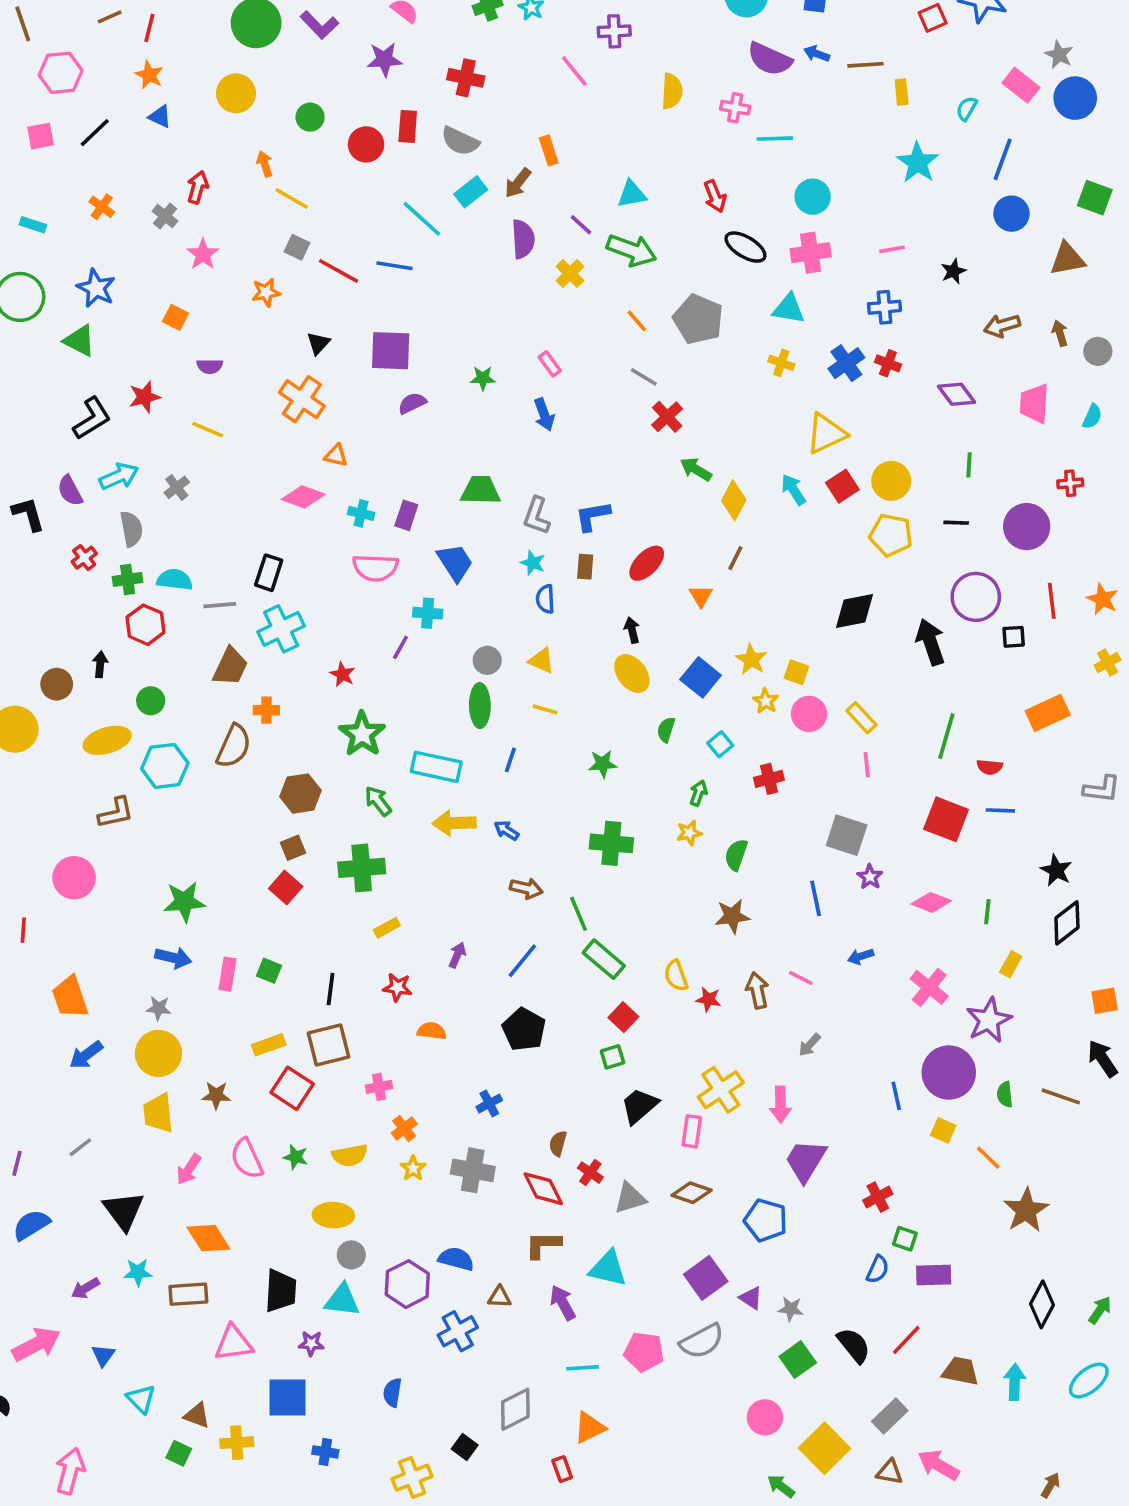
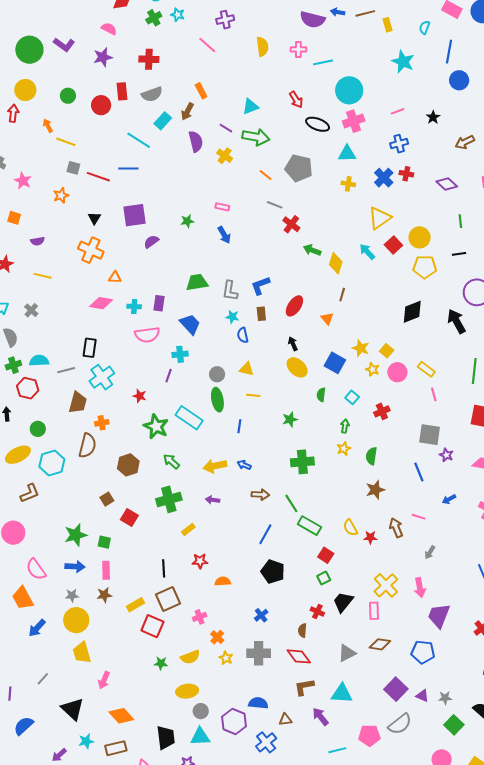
gray semicircle: (460, 141) -> (152, 94), turned -35
red arrow: (198, 187) -> (13, 113), moved
cyan circle: (813, 197) -> (349, 90), size x1.4
pink rectangle: (550, 364) -> (222, 207), turned -32
yellow square: (796, 672) -> (387, 351), turned 32
cyan rectangle: (436, 767) -> (189, 418), moved, turned 32
brown square: (293, 848) -> (107, 499), moved
purple arrow: (457, 955) -> (213, 500), moved, turned -96
green square: (269, 971) -> (104, 542), moved
brown star: (216, 1095) -> (104, 595), moved
pink semicircle: (247, 1159) -> (36, 569), moved
red cross: (590, 1173) -> (317, 612), moved

